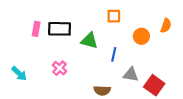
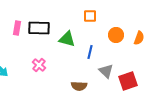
orange semicircle: (166, 26) -> (139, 38), moved
gray triangle: (131, 75) -> (106, 71), turned 35
red square: (154, 85) -> (128, 81), turned 36

